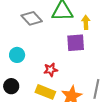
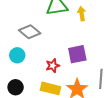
gray diamond: (32, 18) -> (30, 32), moved
purple square: (76, 43) -> (77, 54), moved

